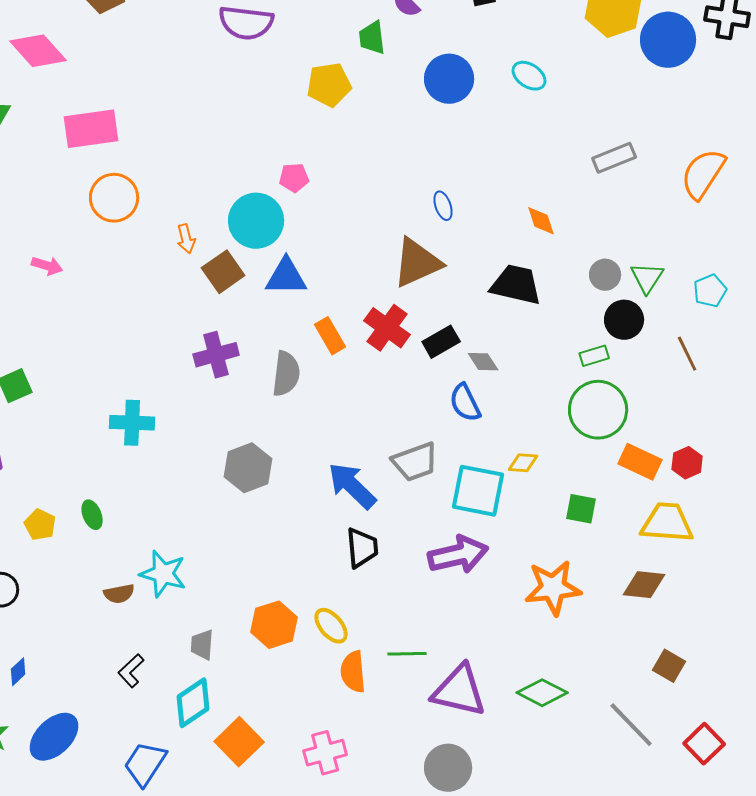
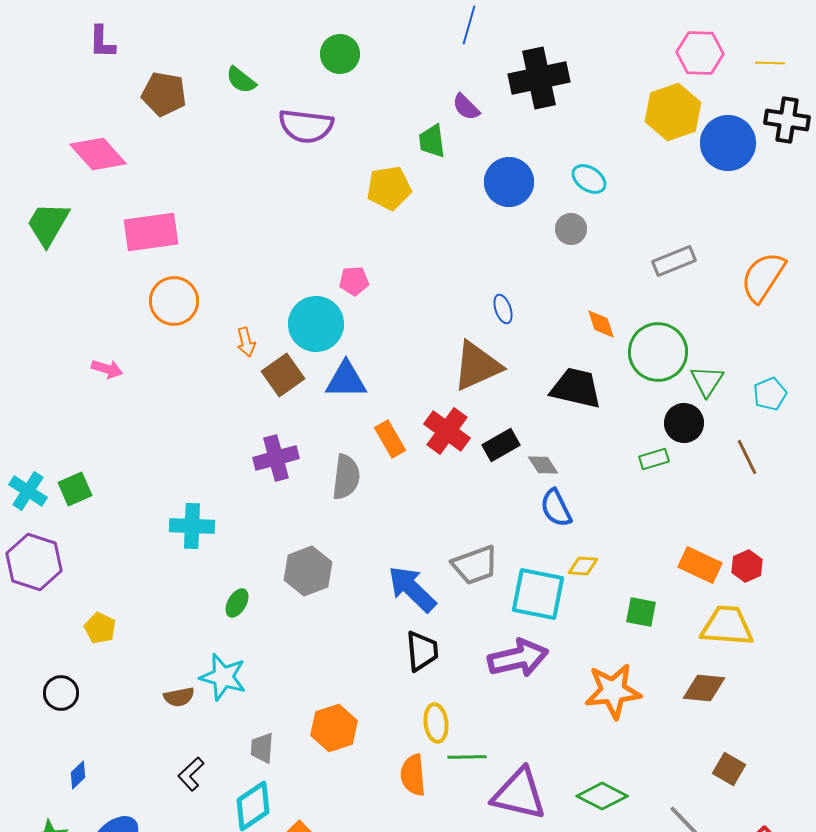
gray circle: (605, 275) -> (571, 229), moved
blue semicircle: (465, 403) -> (556, 508), moved
green circle: (598, 410) -> (658, 352), moved
green ellipse: (92, 515) -> (237, 603), moved, turned 52
yellow ellipse: (331, 626) -> (436, 723), moved, turned 33

